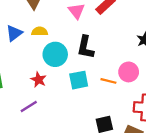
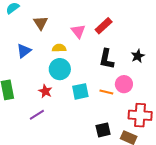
yellow semicircle: (40, 31) -> (59, 48), moved
black L-shape: (86, 47) -> (107, 59), moved

